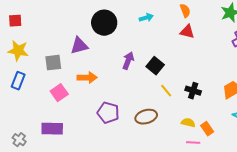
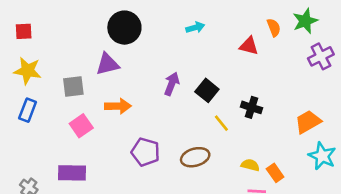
orange semicircle: (185, 11) -> (274, 28), moved
black circle: (104, 23) -> (124, 28), moved
black cross: (193, 91) -> (252, 107), moved

